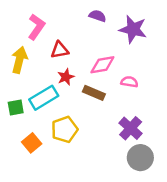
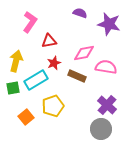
yellow arrow: (19, 60) -> (16, 61), moved
pink semicircle: (129, 82) -> (106, 67), size x1.5
gray circle: (140, 158) -> (101, 129), moved

